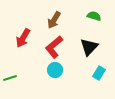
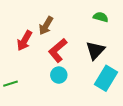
brown arrow: (54, 20) -> (46, 26), moved
cyan rectangle: (99, 73) -> (106, 78), size x1.6

